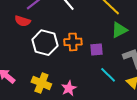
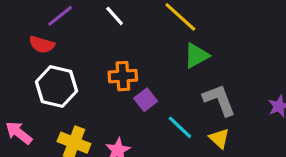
white hexagon: (45, 43) -> (56, 86), moved
purple square: (96, 49) -> (146, 100), moved, turned -32

